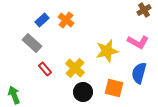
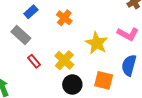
orange cross: (66, 20) -> (64, 18), moved
yellow star: (107, 51) -> (97, 43), turned -30

